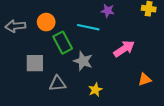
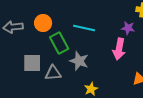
purple star: (108, 11) -> (128, 28), moved
pink arrow: (124, 49) -> (119, 49), turned 135
gray triangle: (57, 84) -> (53, 73), moved

